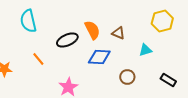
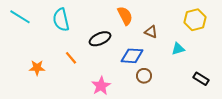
orange semicircle: (92, 30) -> (125, 16), moved
brown circle: (127, 77) -> (144, 76), moved

